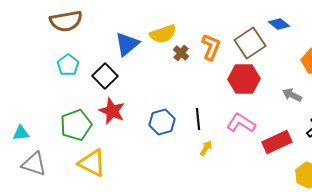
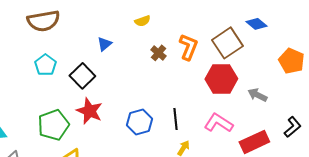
yellow semicircle: (163, 34) -> (142, 21), moved, size x0.6
blue triangle: (127, 44) -> (104, 44), size x0.6
gray arrow: (292, 95) -> (257, 95), moved

